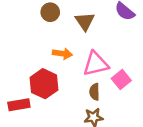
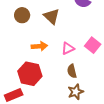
pink triangle: (96, 64) -> (68, 48), size x0.6
pink square: (121, 79) -> (93, 45), moved

